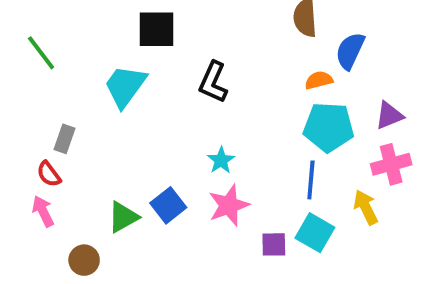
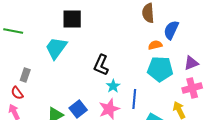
green line: (41, 53) -> (13, 31), turned -42
black L-shape: (213, 82) -> (101, 65), moved
cyan star: (221, 160) -> (113, 86), moved
blue line: (311, 180) -> (134, 99), moved

